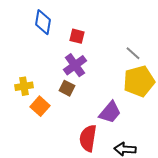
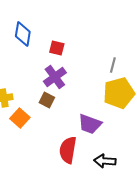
gray line: (133, 53) -> (113, 65), turned 63
purple trapezoid: (110, 112) -> (90, 124), turned 70

